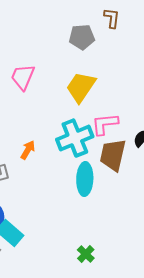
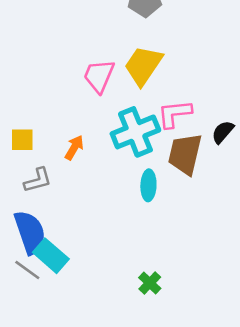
pink trapezoid: (23, 77) -> (99, 76), moved
cyan ellipse: (85, 179) -> (148, 185), size x0.7

